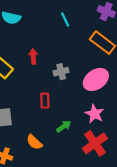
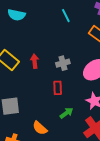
red arrow: (33, 56) -> (35, 61), moved
red rectangle: (45, 101) -> (58, 88), moved

